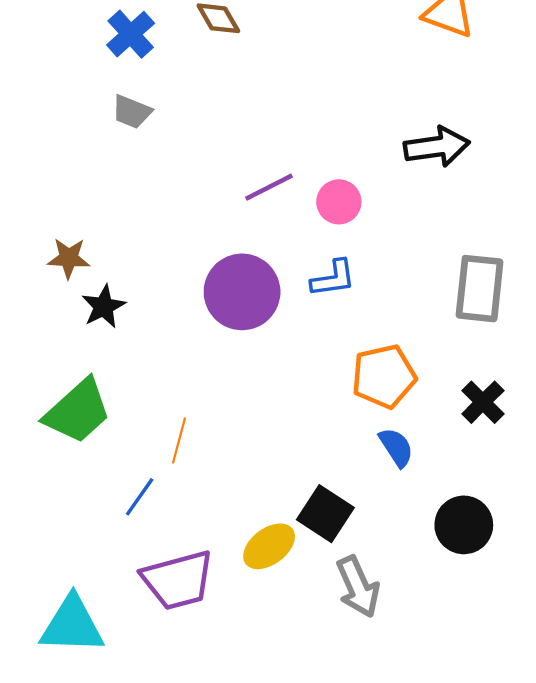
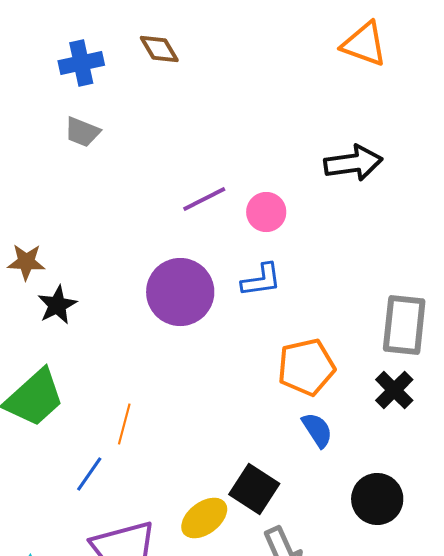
blue cross: (131, 34) -> (81, 63), turned 30
gray rectangle: (480, 289) -> (404, 325), moved

